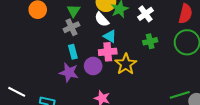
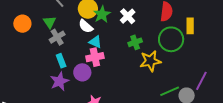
green triangle: (74, 11) -> (50, 22), moved
yellow star: (126, 64) -> (150, 61), moved, turned 30
purple star: (69, 72) -> (59, 81), turned -30

